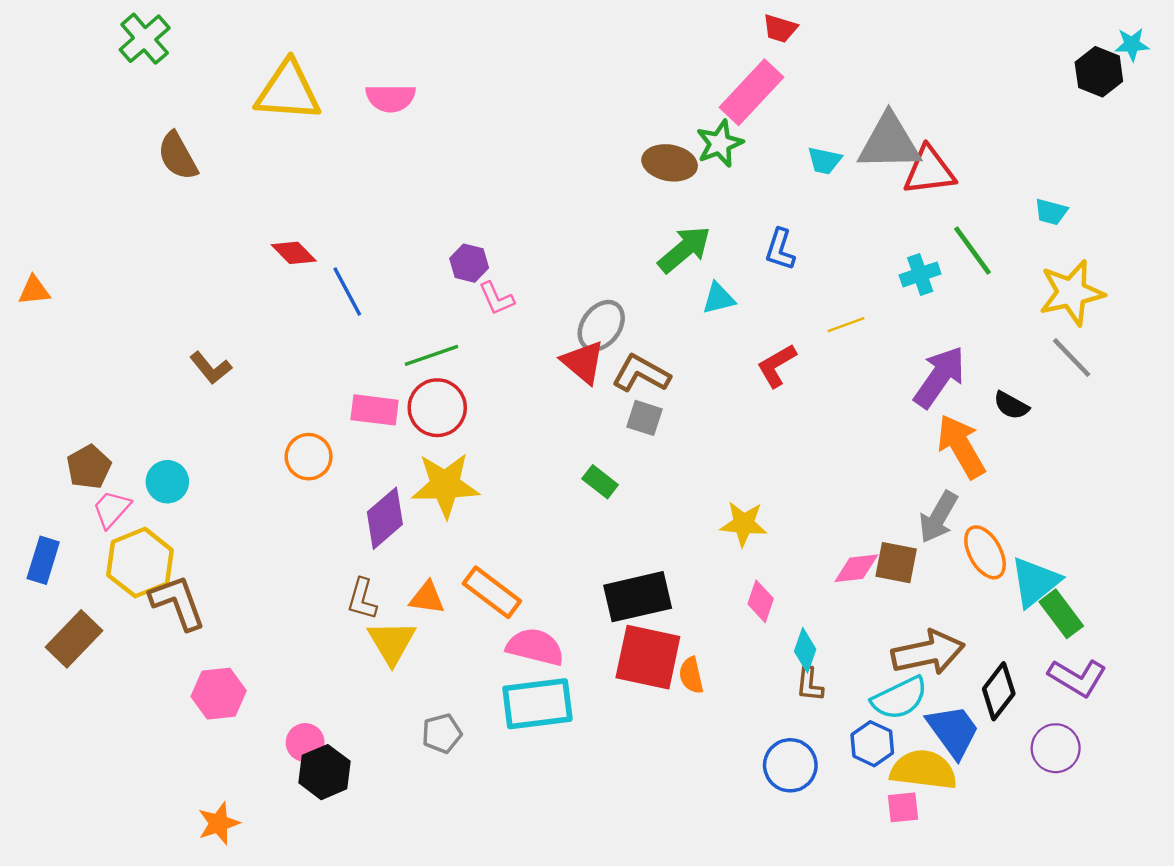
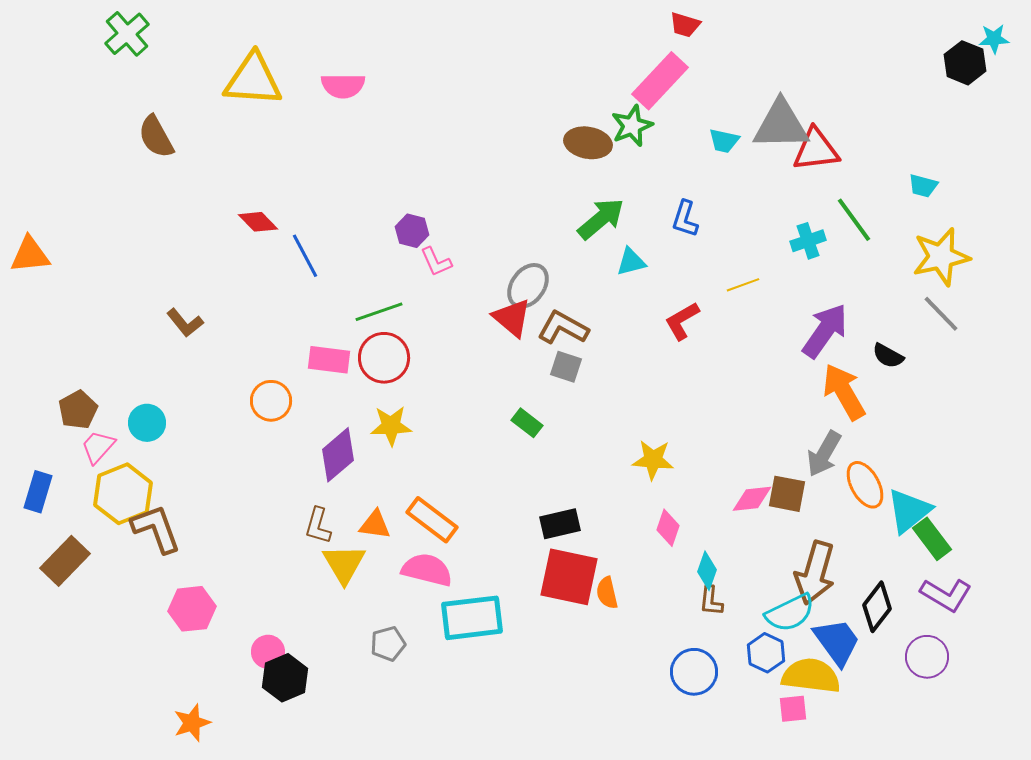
orange triangle: (34, 290) -> (30, 255), size x1.4
yellow star: (445, 485) -> (391, 426), size x0.7
black rectangle: (638, 597) -> (560, 524), size x0.7
pink semicircle: (535, 647) -> (427, 570), moved
brown arrow: (928, 653) -> (815, 573), turned 118

